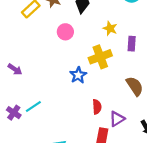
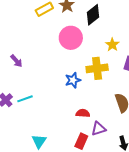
pink circle: (65, 32) -> (71, 38), size x1.5
red semicircle: (97, 107) -> (83, 113), turned -96

